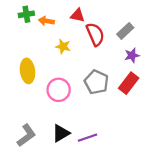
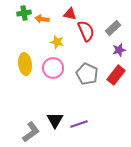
pink circle: (59, 90) -> (53, 68), moved
black triangle: (61, 133) -> (55, 120), turned -30
gray L-shape: (26, 135) -> (31, 132), moved

